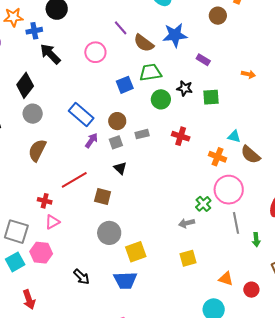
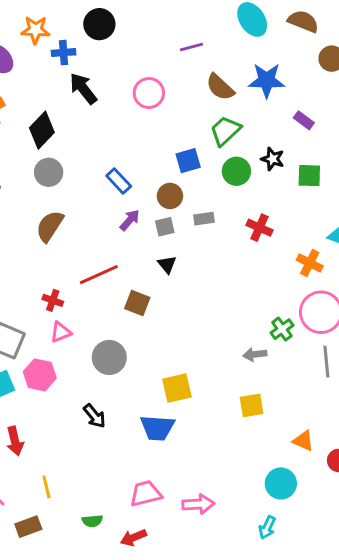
purple line: (121, 28) -> (192, 47), moved, turned -70
green trapezoid: (150, 72) -> (225, 131), turned -40
blue square: (125, 85) -> (188, 161), moved
blue rectangle: (81, 115) -> (119, 181), size x0.7
gray circle: (109, 233) -> (109, 357), moved

